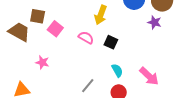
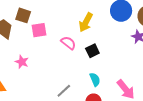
pink square: (55, 29) -> (39, 30), turned 35
black square: (111, 42) -> (92, 51), turned 32

